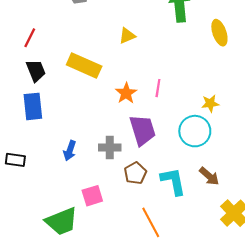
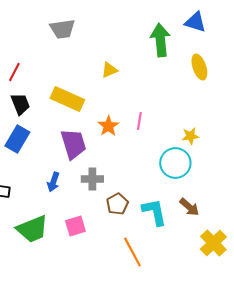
blue rectangle: (33, 106) -> (17, 139), turned 36
purple trapezoid: (143, 130) -> (73, 144), moved
green trapezoid: (62, 221) -> (32, 229), moved

